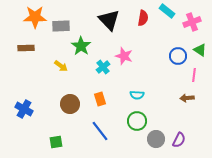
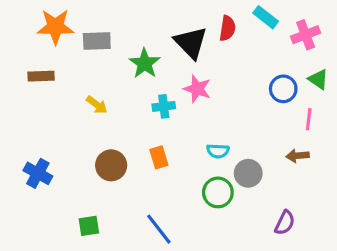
black triangle: (109, 20) -> (191, 43), moved
green star: (81, 46) -> (145, 63), moved
cyan cross: (103, 67) -> (164, 106), turned 32
blue line: (100, 131) -> (159, 229), moved
gray circle: (156, 139) -> (248, 173), moved

